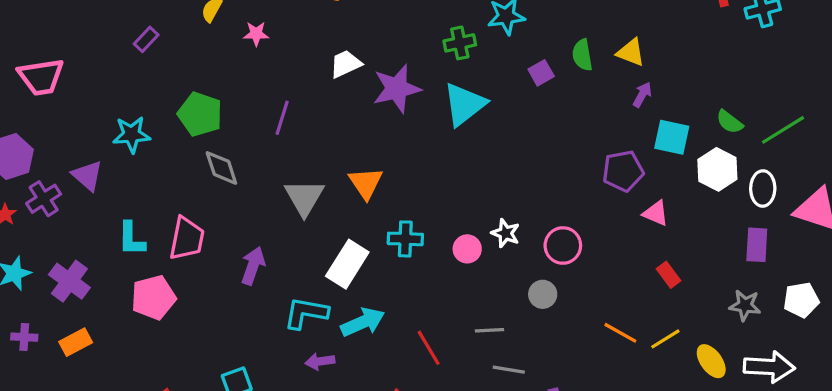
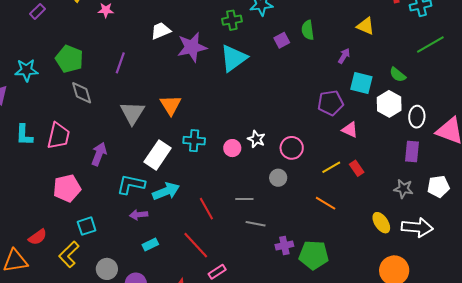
yellow triangle: (631, 52) -> (366, 26), moved
green line: (783, 130) -> (430, 44), moved
pink pentagon: (153, 297) -> (67, 188), moved
yellow line: (665, 339) -> (331, 167), moved

